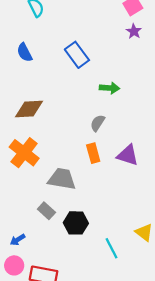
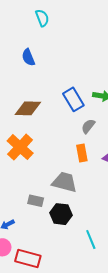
blue rectangle: (77, 55) -> (73, 99), moved
gray trapezoid: (62, 179) -> (64, 182), moved
gray rectangle: (46, 211) -> (36, 201), turned -35

